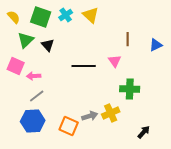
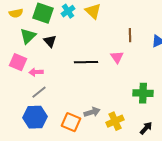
yellow semicircle: (14, 17) -> (16, 13), turned 120
green cross: (130, 89) -> (143, 93), moved
yellow cross: (111, 113) -> (115, 121), moved

